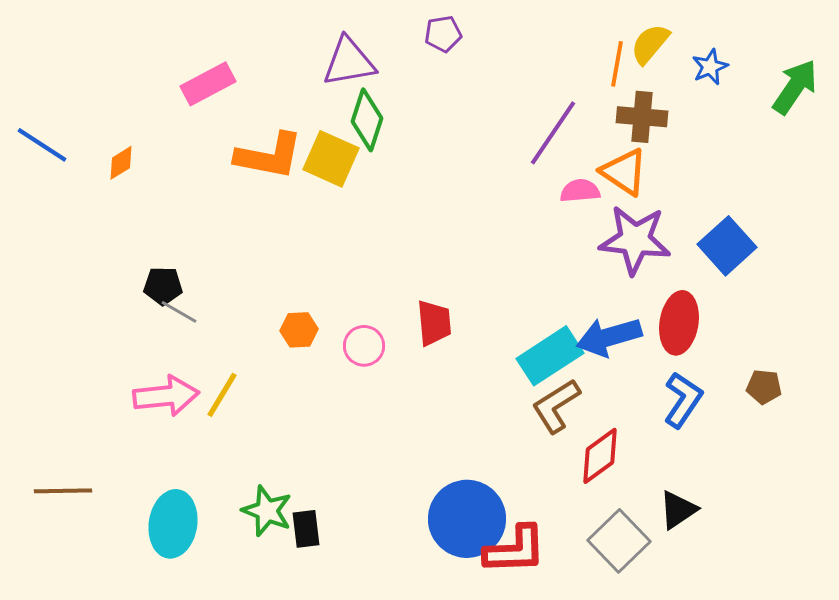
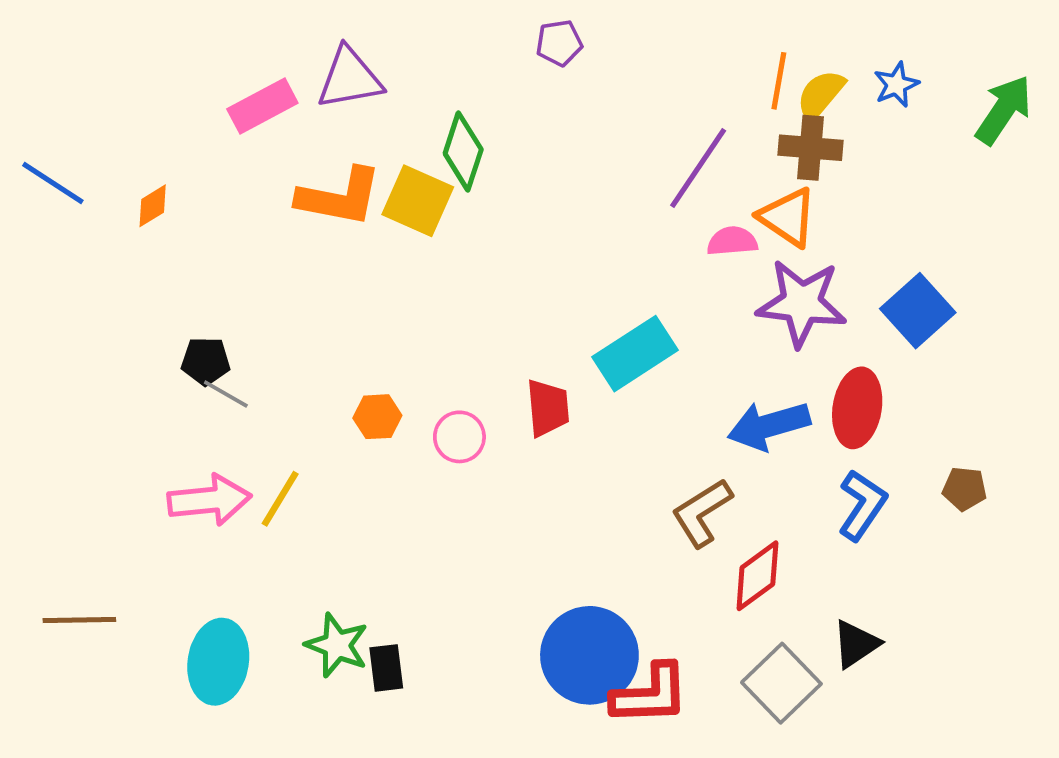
yellow semicircle: (650, 44) -> (821, 95), moved
purple triangle: (349, 62) -> (350, 78), moved
cyan rectangle: (550, 356) -> (635, 354), moved

